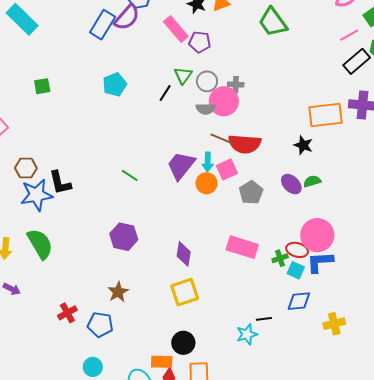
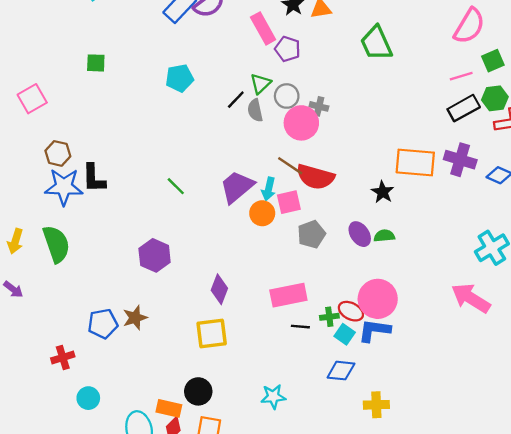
gray semicircle: (206, 109) -> (255, 110), moved, turned 66
pink rectangle: (242, 247) -> (288, 295), turned -40
red cross: (67, 313) -> (63, 357), moved
black line: (264, 319) -> (300, 327), moved
blue pentagon: (100, 325) -> (103, 324), moved, turned -30

